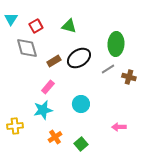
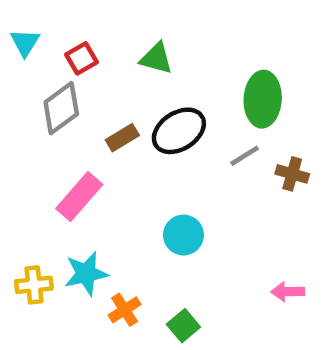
gray diamond: (27, 48) -> (61, 108), turned 70
pink rectangle: (48, 87) -> (79, 197), moved, size x1.5
cyan star: (43, 110) -> (86, 274), moved
pink arrow: (119, 127) -> (288, 292), moved

